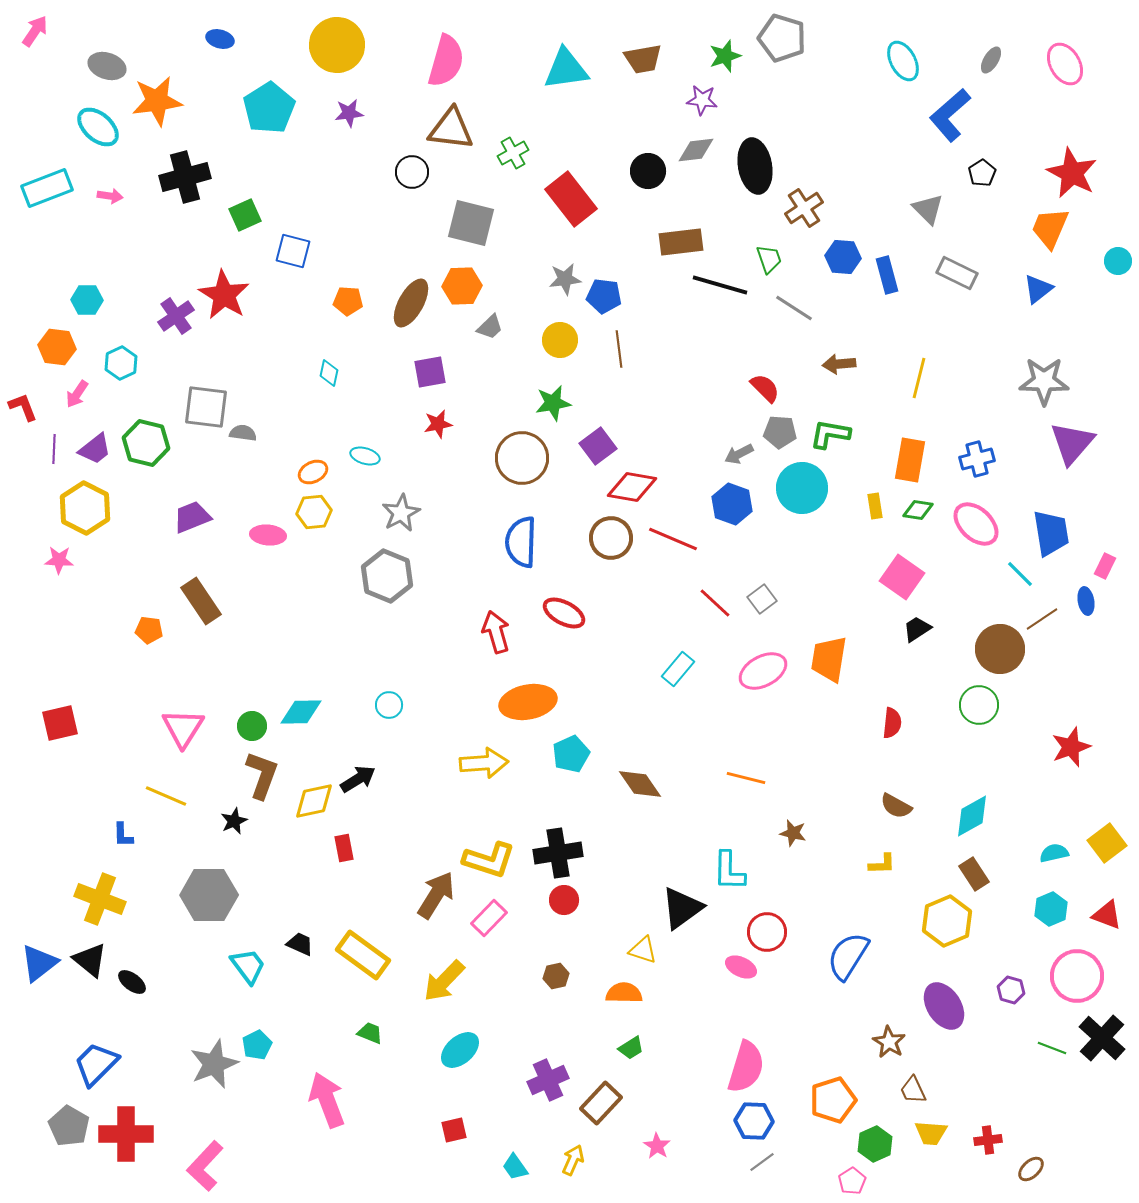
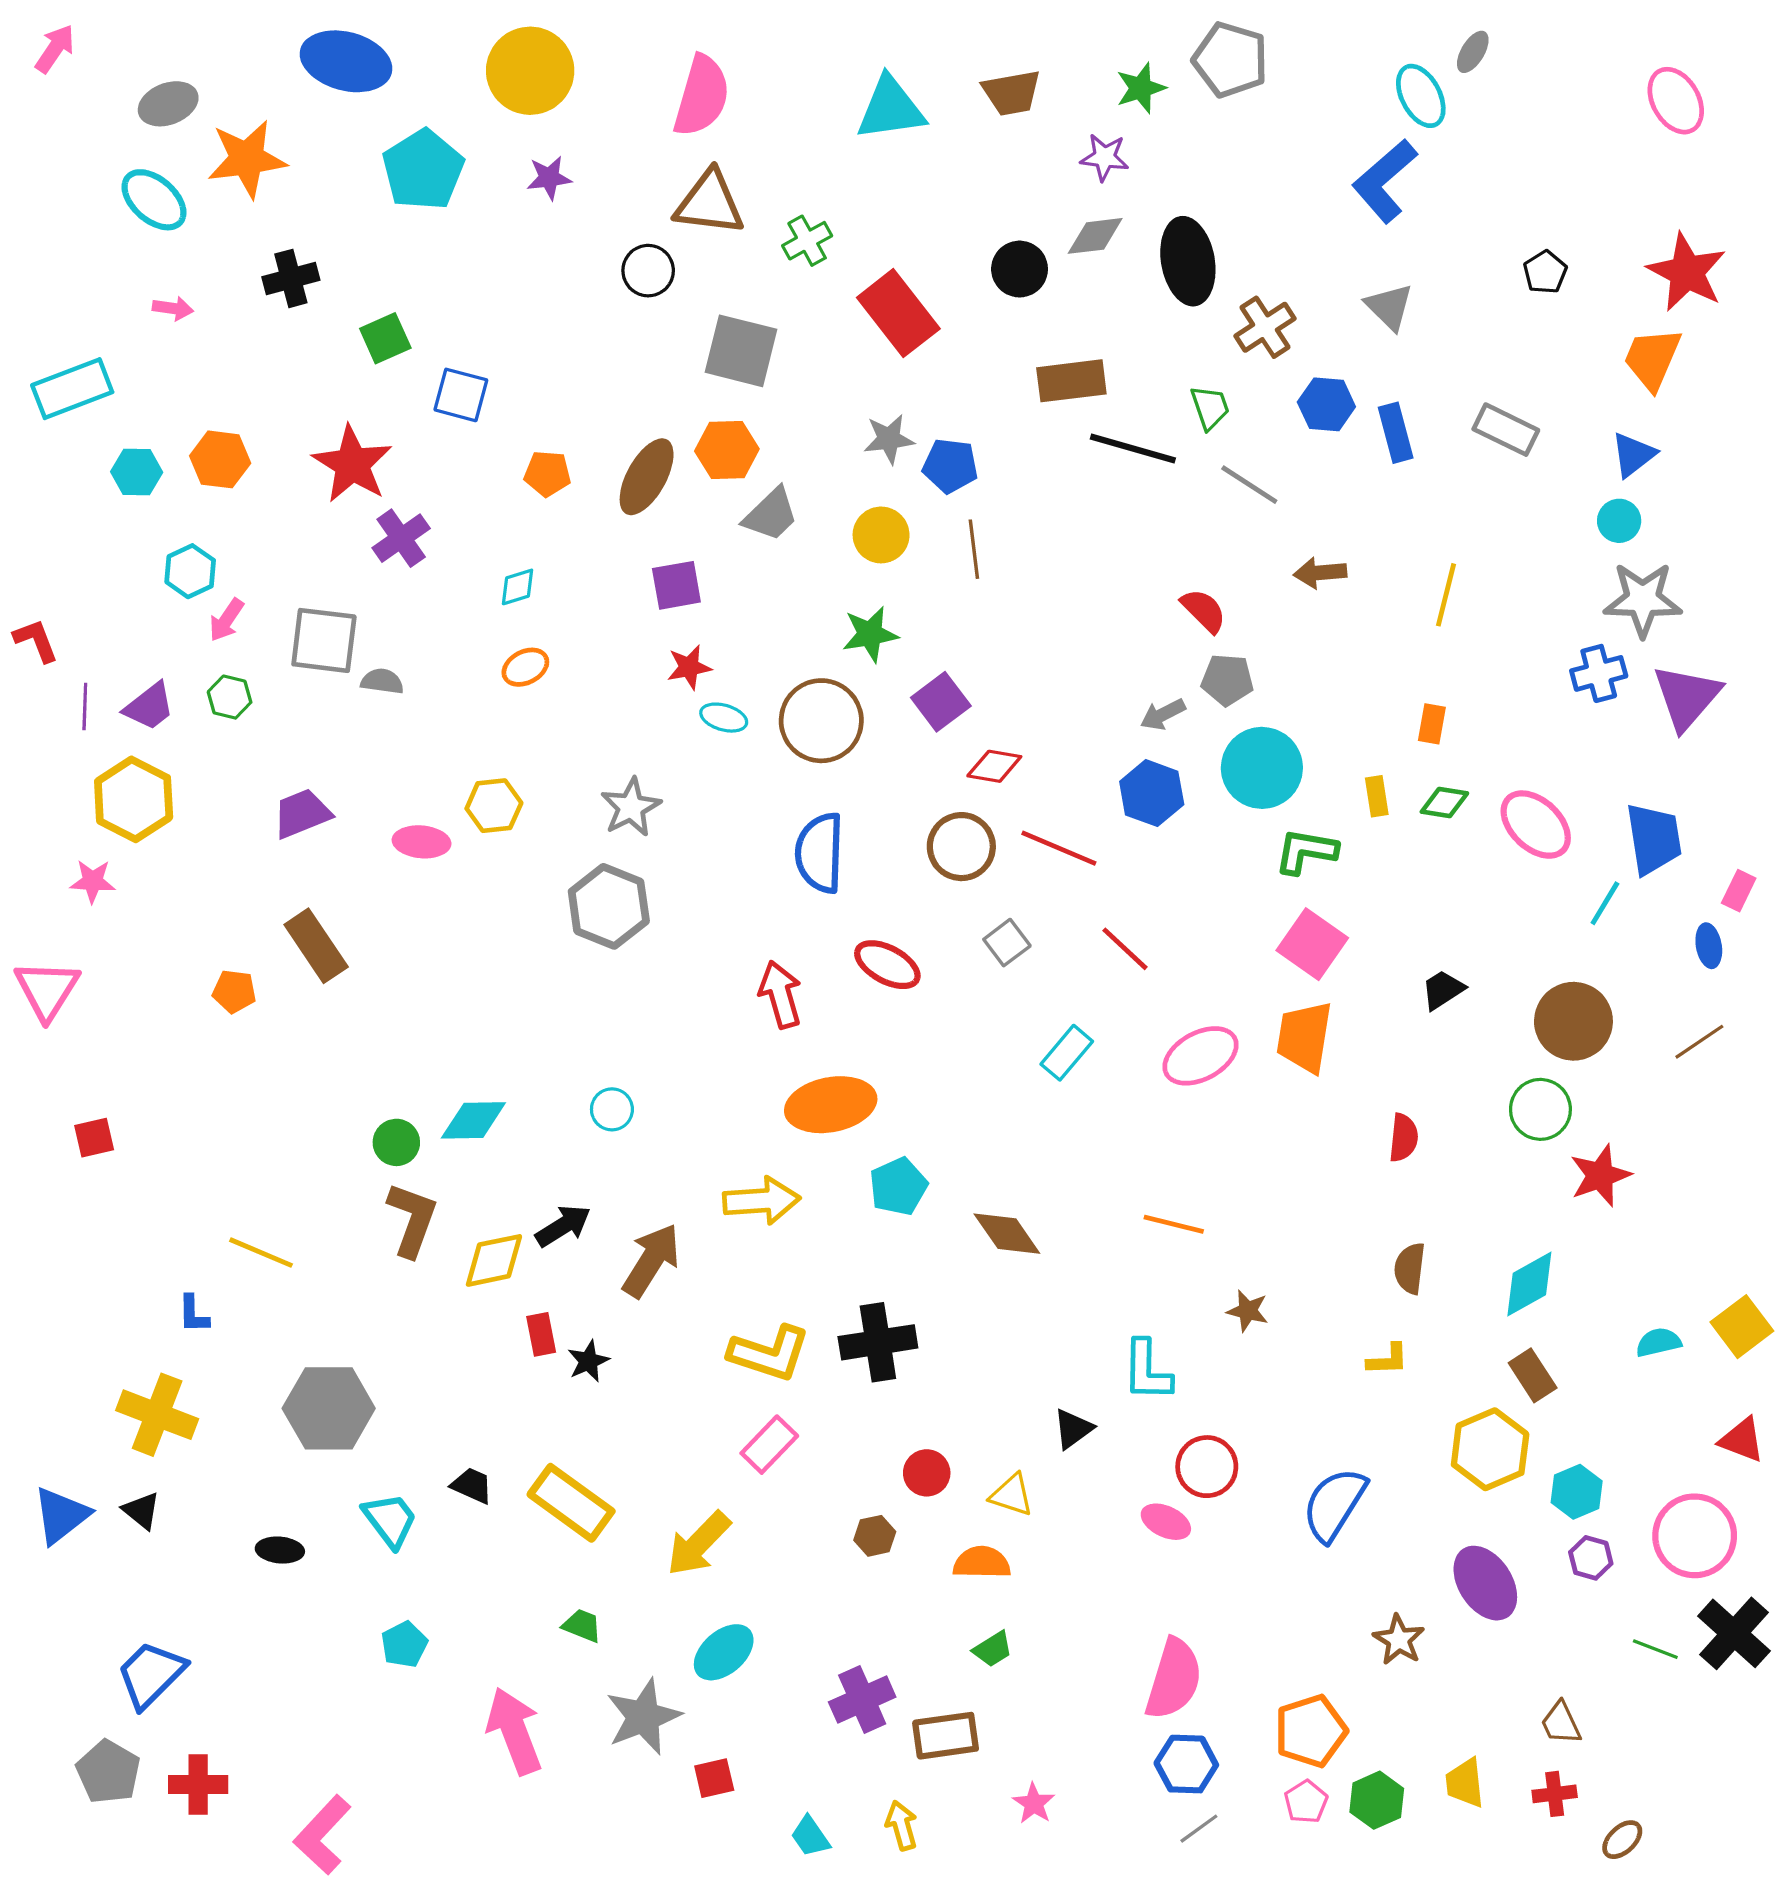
blue ellipse: (220, 39) -> (346, 61), size x2.0
gray ellipse: (991, 60) -> (1473, 52), moved
gray ellipse: (107, 66) -> (168, 104), turned -39
blue L-shape: (950, 115) -> (1385, 181), moved
black cross: (185, 177) -> (291, 278), size x0.7
cyan rectangle: (47, 188) -> (72, 389), moved
gray triangle: (928, 209) -> (1389, 307), moved
cyan circle: (1118, 261) -> (1619, 521), moved
purple cross: (176, 316) -> (401, 538), moved
gray trapezoid: (490, 327) -> (771, 515), size x1.4
orange hexagon: (57, 347) -> (220, 459), moved
cyan diamond: (329, 373) -> (518, 587), turned 60
pink arrow: (77, 394) -> (226, 620), moved
green L-shape: (830, 434) -> (1306, 851), moved
green hexagon: (146, 443) -> (230, 697), size x0.6
cyan ellipse: (365, 456) -> (724, 718), moved
blue cross: (977, 459) -> (1599, 673), moved
orange rectangle: (910, 460) -> (1432, 724), size x0.6
orange ellipse: (313, 472) -> (525, 667), moved
red diamond: (632, 487) -> (994, 766), size x0.7
cyan line: (1020, 574) -> (1605, 903), turned 76
pink square: (902, 577) -> (1312, 944), moved
gray square: (762, 599) -> (1007, 943), moved
brown line: (1042, 619) -> (1699, 1042), moved
red square: (60, 723) -> (94, 1138), size x0.7
pink triangle: (183, 728) -> (47, 990), moved
red star: (1071, 747) -> (1600, 1175), moved
brown semicircle: (896, 806) -> (1410, 1268), turned 68
black star: (234, 821) -> (588, 1361), moved
brown arrow: (436, 895) -> (651, 1260), moved
red circle: (564, 900) -> (927, 1473), moved
black triangle: (682, 908) -> (1073, 1429), size x0.6
cyan hexagon: (1051, 909) -> (1577, 1492), moved
black triangle: (90, 960) -> (141, 1511), size x0.7
black ellipse: (132, 982) -> (280, 1550), moved, turned -32
gray star: (214, 1064) -> (643, 1717), moved
brown trapezoid: (913, 1090) -> (1561, 1723), moved
brown rectangle: (601, 1103) -> (946, 1736), turned 39
yellow trapezoid: (931, 1133) -> (1465, 1783), turned 80
red cross: (126, 1134) -> (198, 1784), size x0.7
yellow arrow: (573, 1160) -> (902, 1825), turned -40
pink pentagon: (852, 1181) -> (1306, 1802), moved

